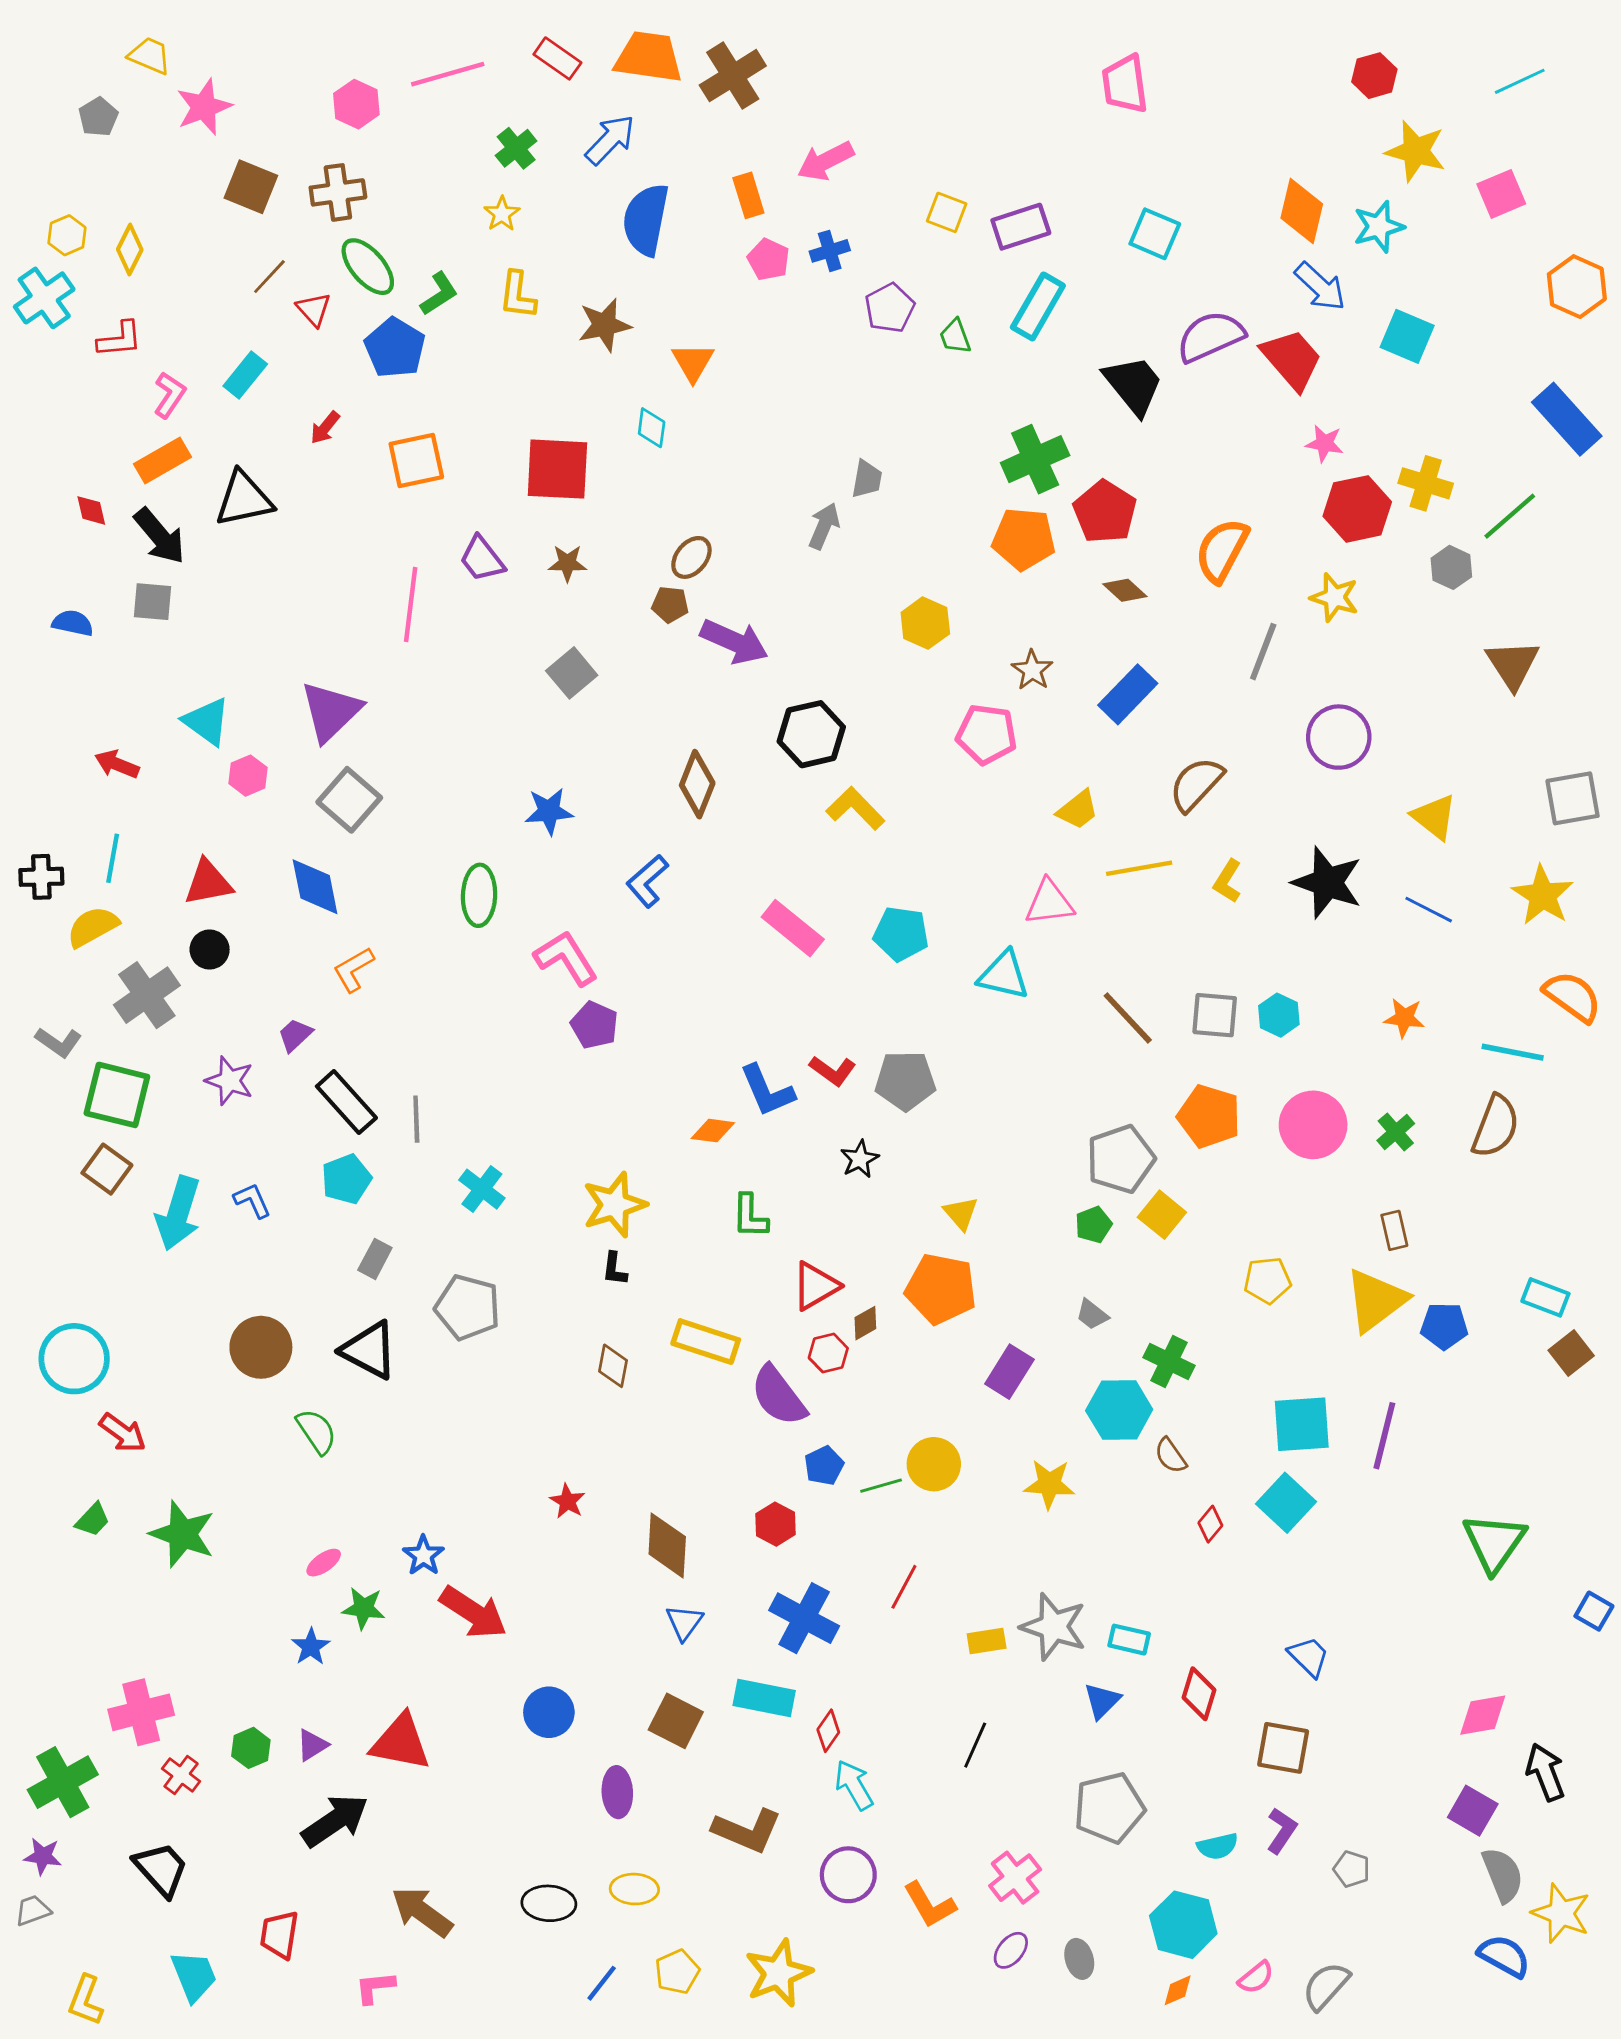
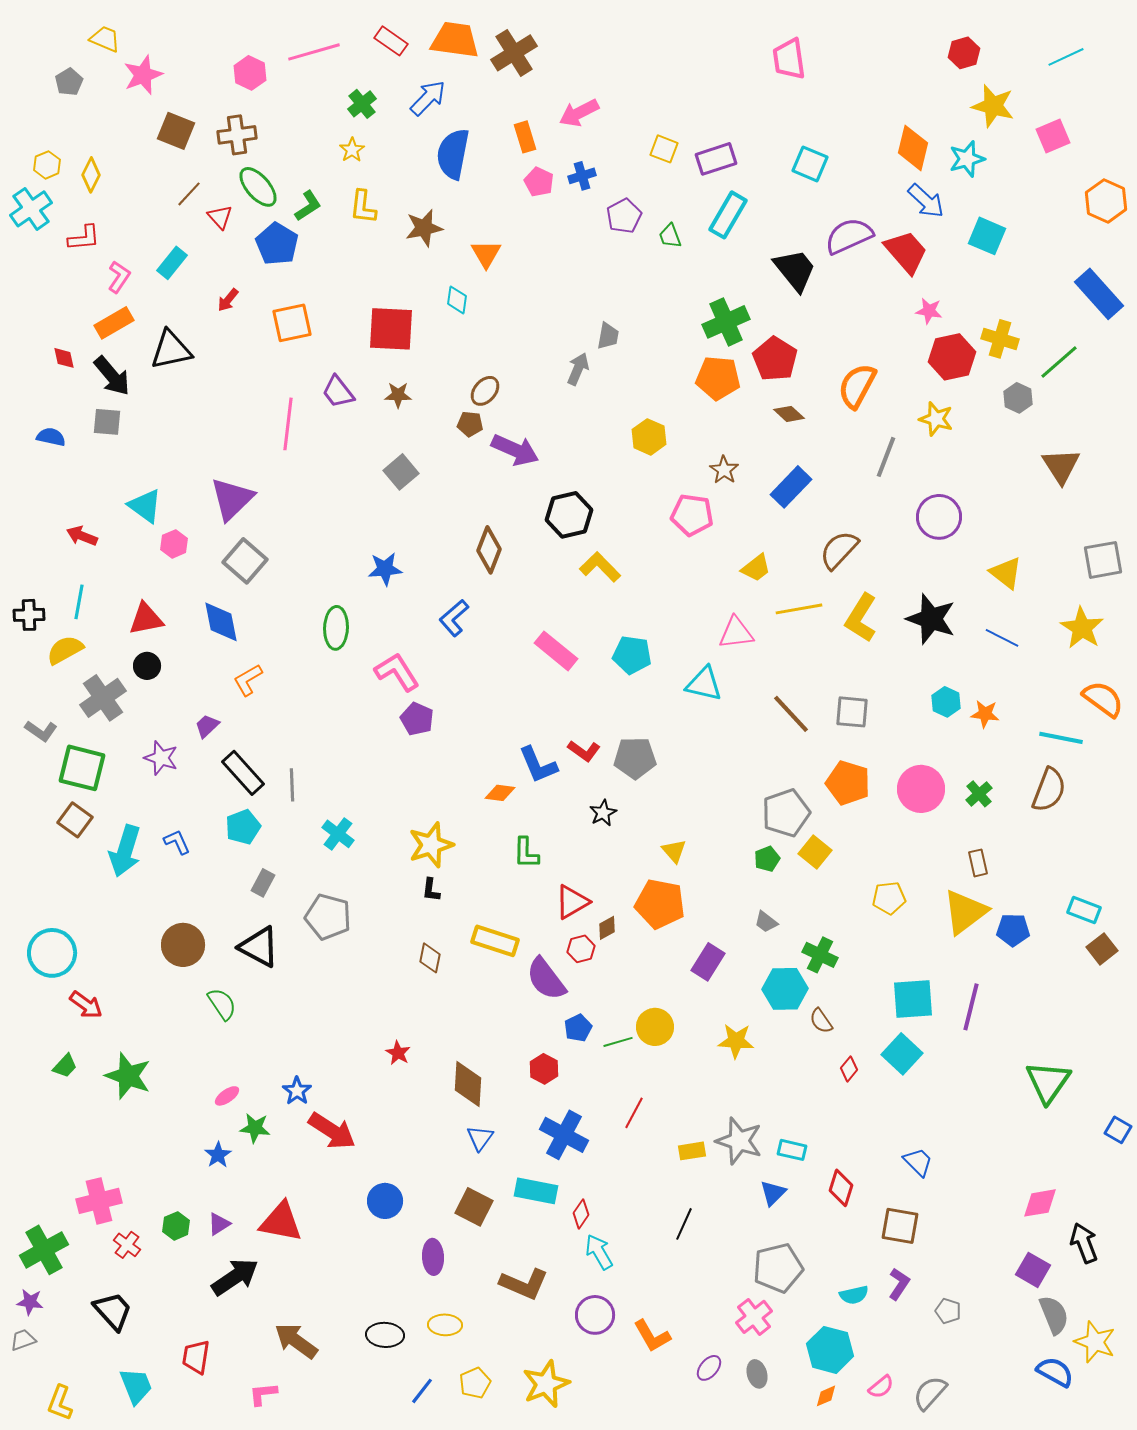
yellow L-shape: (1228, 881) -> (861, 618), size x1.6
cyan hexagon: (1279, 1015) -> (946, 702), moved
pink cross: (1015, 1878) -> (754, 1317), moved

